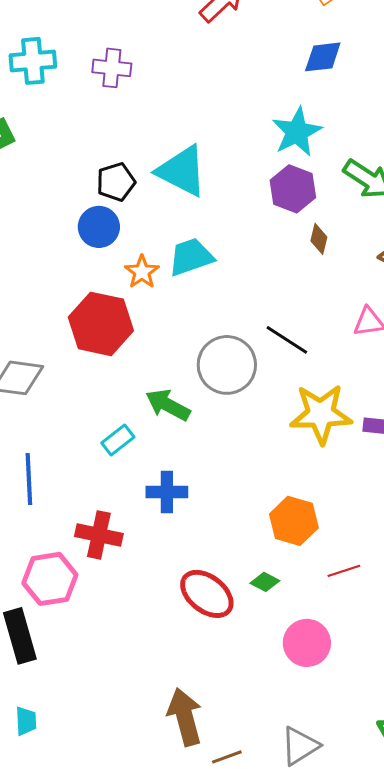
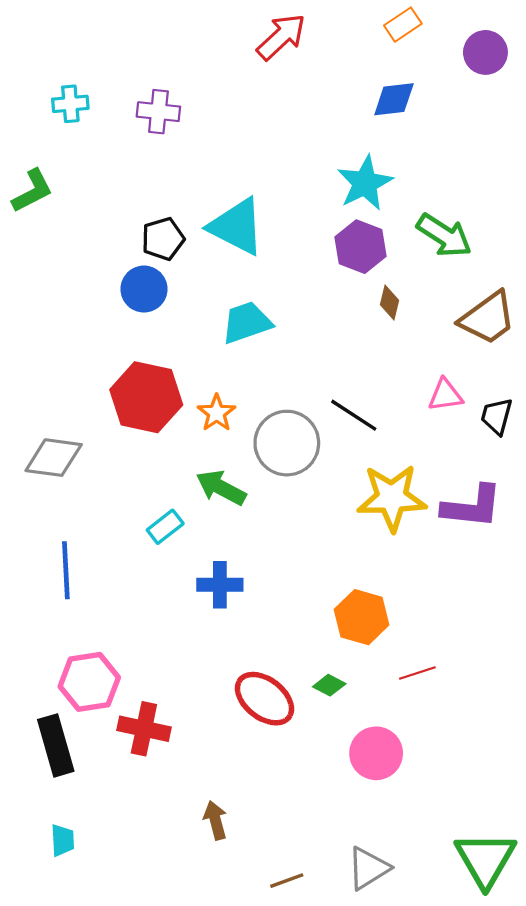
cyan cross: (33, 61) -> (70, 104), size x0.7
orange star: (142, 272) -> (217, 413), moved
red cross: (99, 535) -> (144, 729), moved
brown arrow: (185, 717) -> (215, 820), moved, size x0.6

